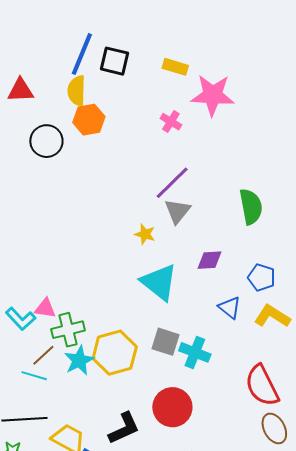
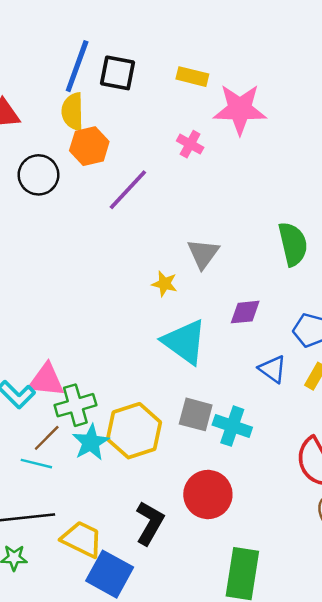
purple line: (172, 183) -> (128, 190), moved
pink triangle: (45, 308) -> (46, 380), size x1.4
black L-shape: (124, 428) -> (150, 523), turned -33

